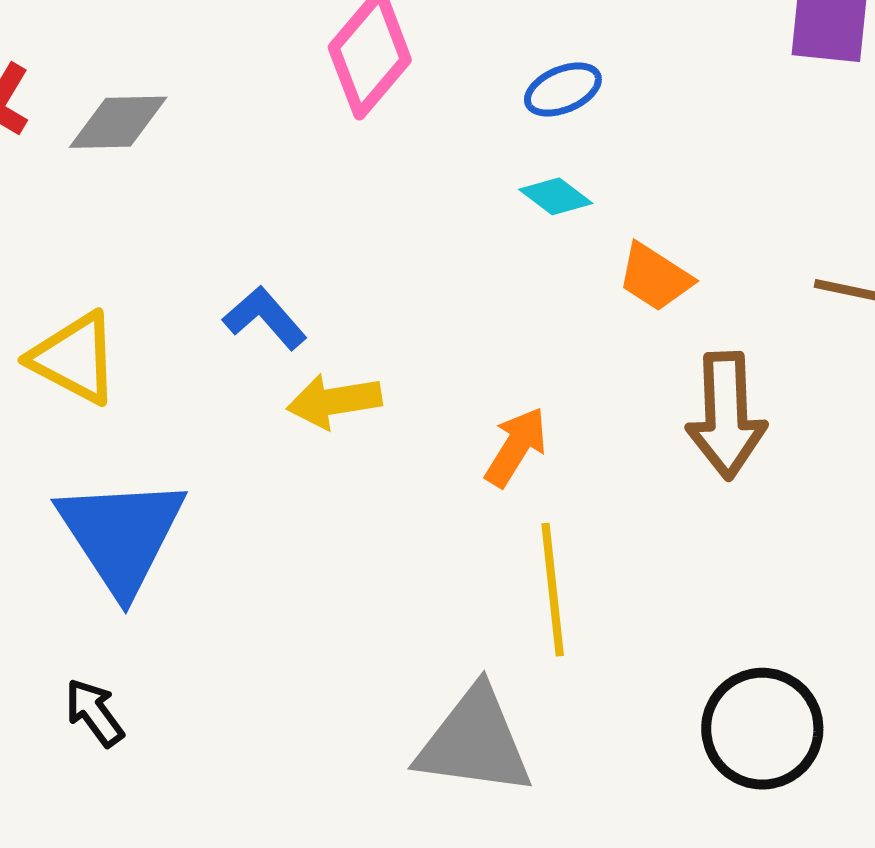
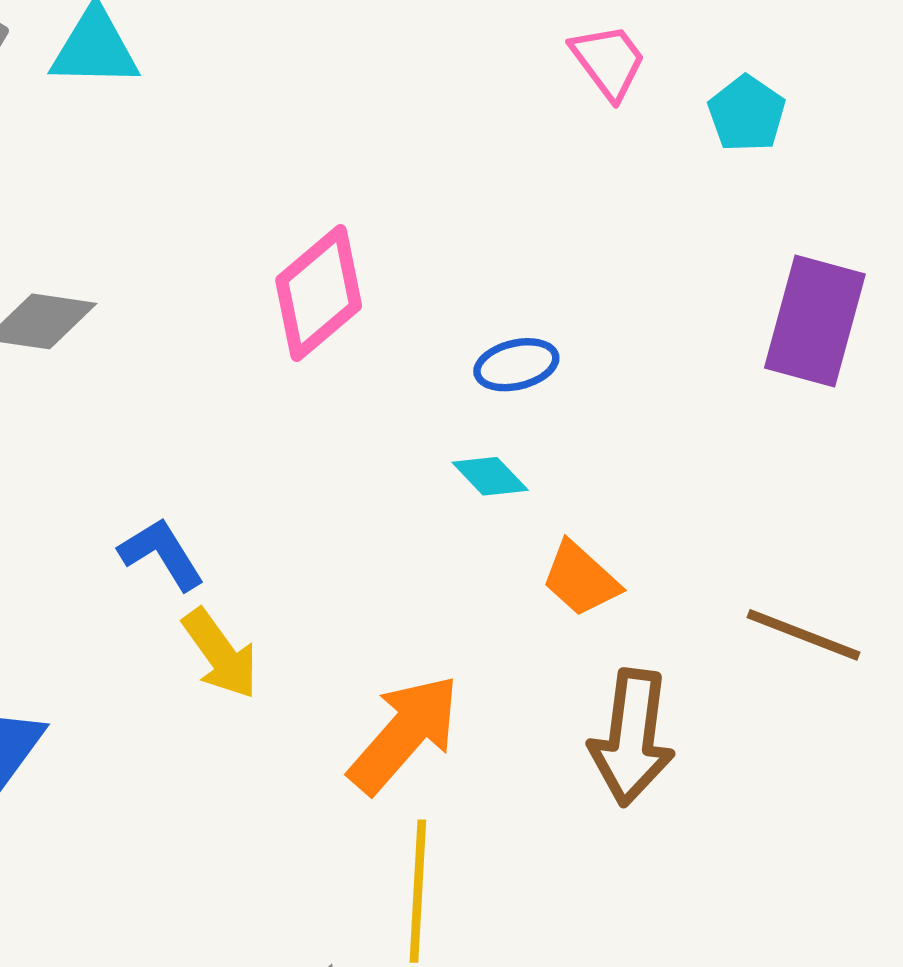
yellow arrow: (334, 401) -> (220, 654), turned -126
orange arrow: (516, 447) -> (404, 734), size x1.5

